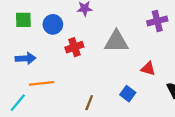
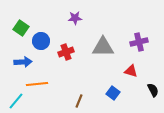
green square: (23, 20) -> (21, 28), turned 35
purple cross: (157, 21) -> (139, 42), moved
blue circle: (53, 24) -> (41, 41), moved

